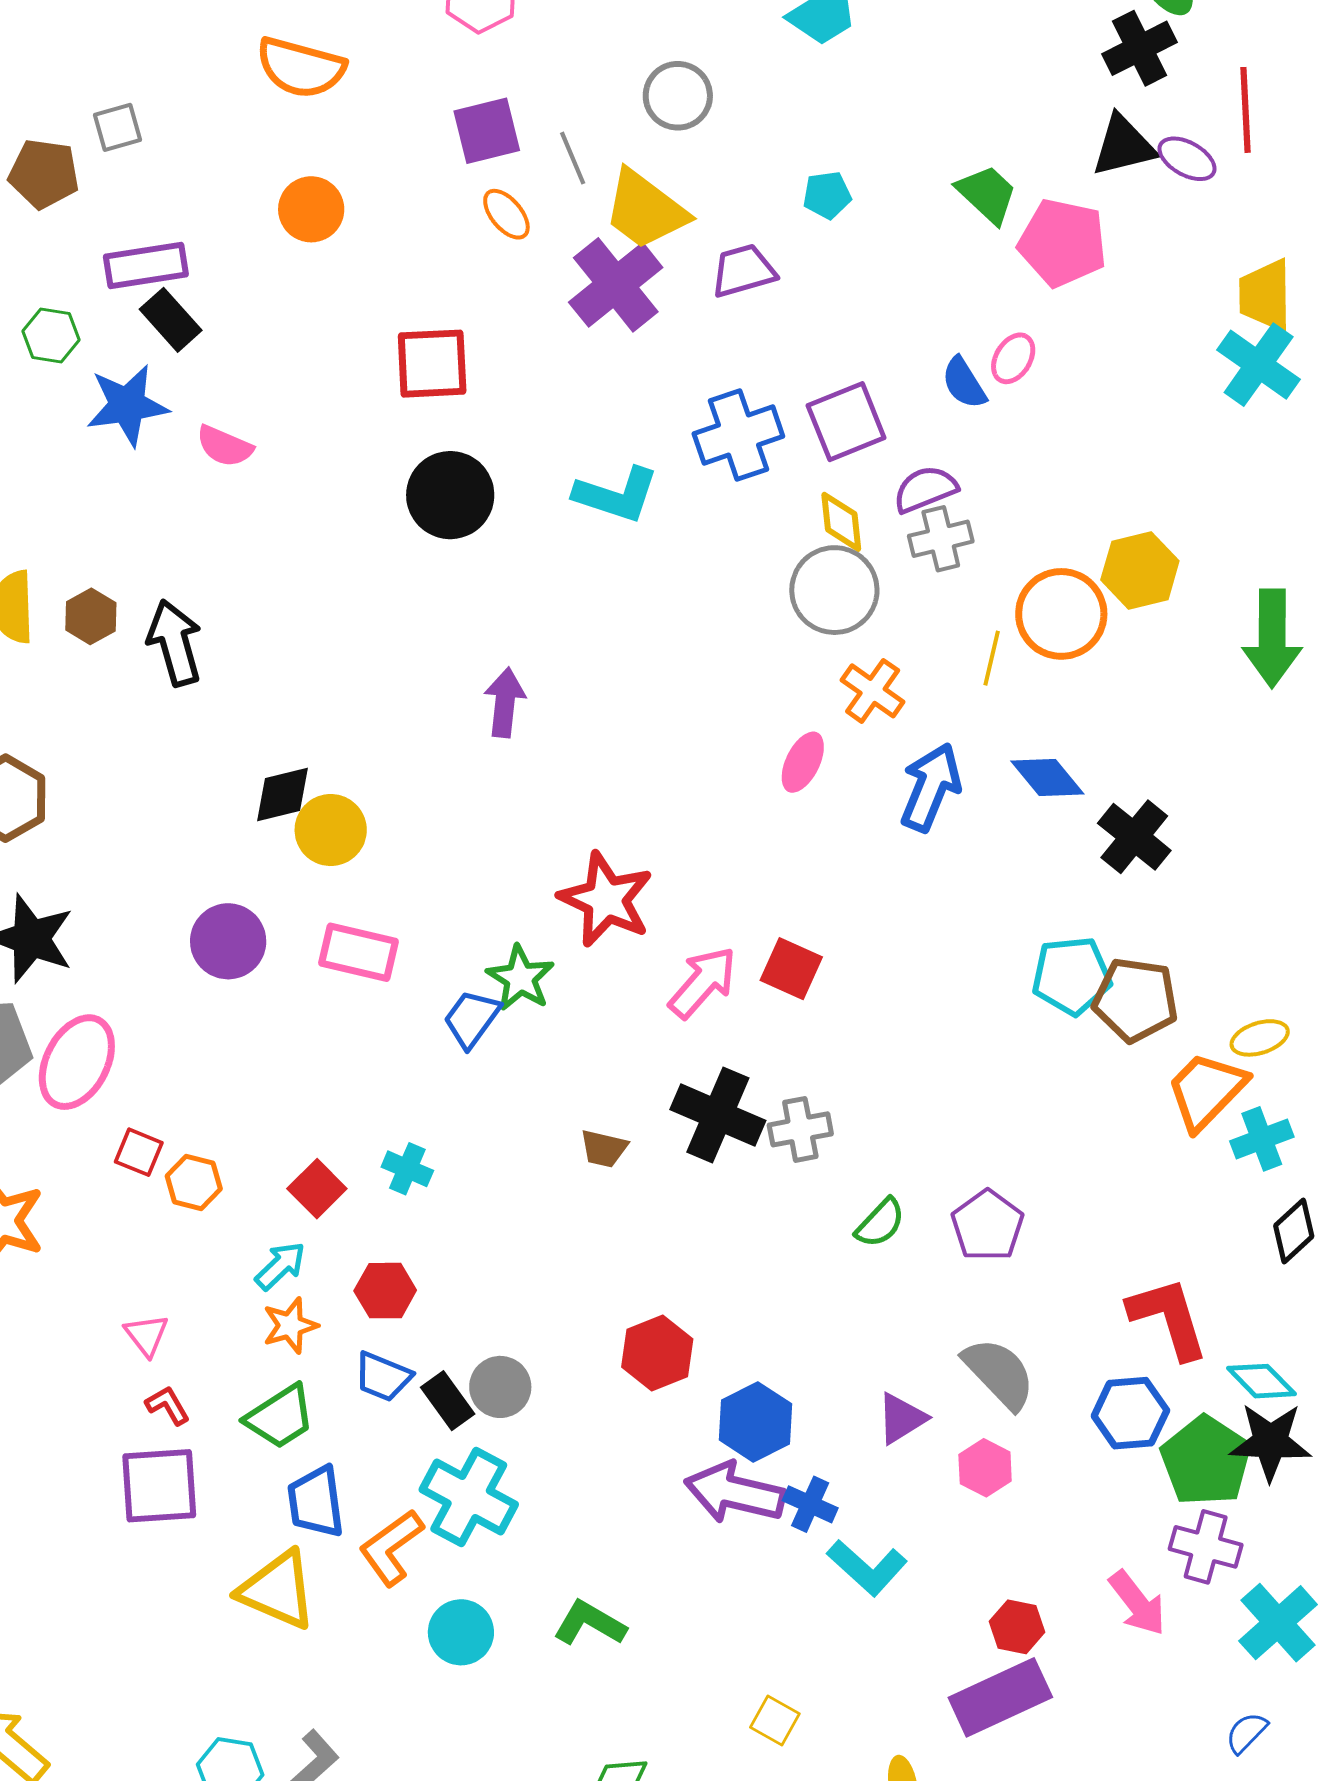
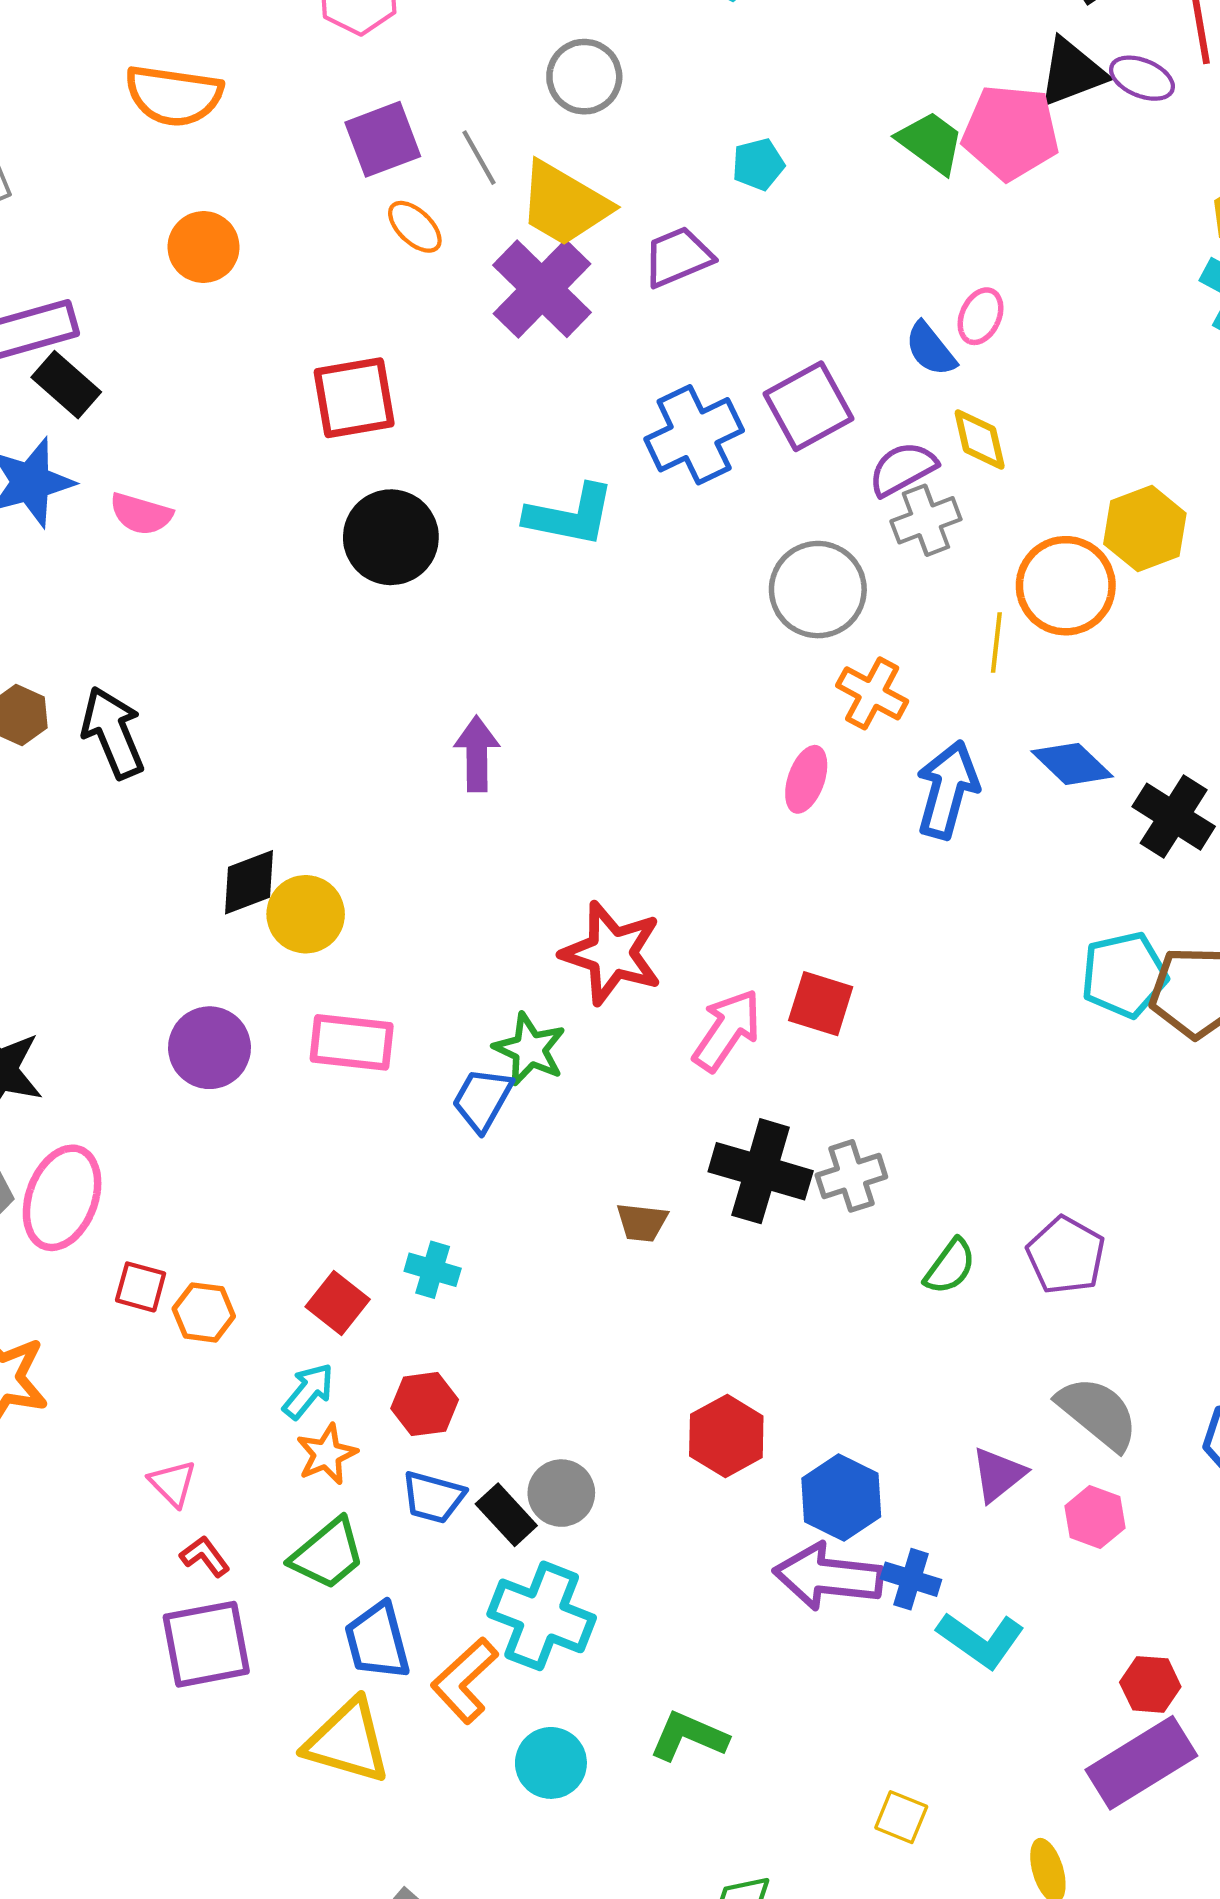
pink pentagon: (1063, 243) -> (1011, 132), moved
yellow diamond: (841, 522) -> (980, 439), moved

